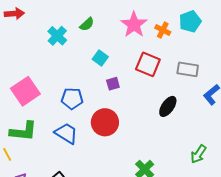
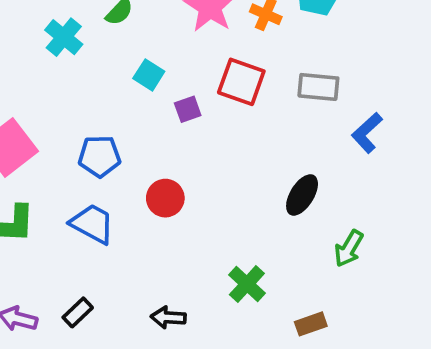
purple square: (113, 84) -> (188, 109), moved
black ellipse: (168, 106) -> (302, 195), moved
red circle: (105, 122) -> (165, 198), size x0.7

